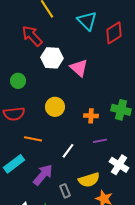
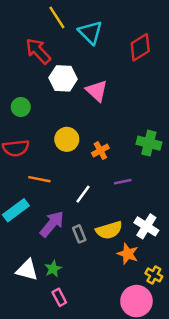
cyan triangle: (87, 21) -> (90, 32), moved
orange cross: (91, 116) -> (100, 151), moved, turned -32
white cross: (119, 165) -> (146, 226), moved
gray rectangle: (65, 191) -> (79, 234), moved

